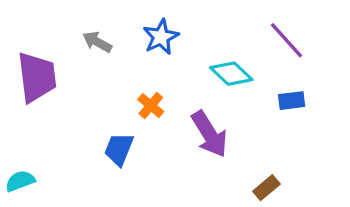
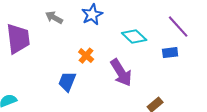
purple line: (287, 40) -> (178, 27), moved

